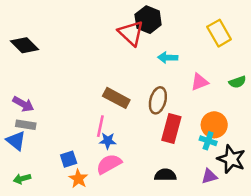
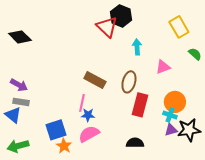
cyan arrow: (168, 58) -> (137, 47), turned 84
green semicircle: (237, 82) -> (195, 54), moved, turned -120
blue square: (69, 159) -> (56, 130), size x1.5
black star: (231, 159) -> (189, 130), turned -30
purple triangle: (209, 176) -> (171, 130), moved
green arrow: (22, 179) -> (18, 146), size x1.5

